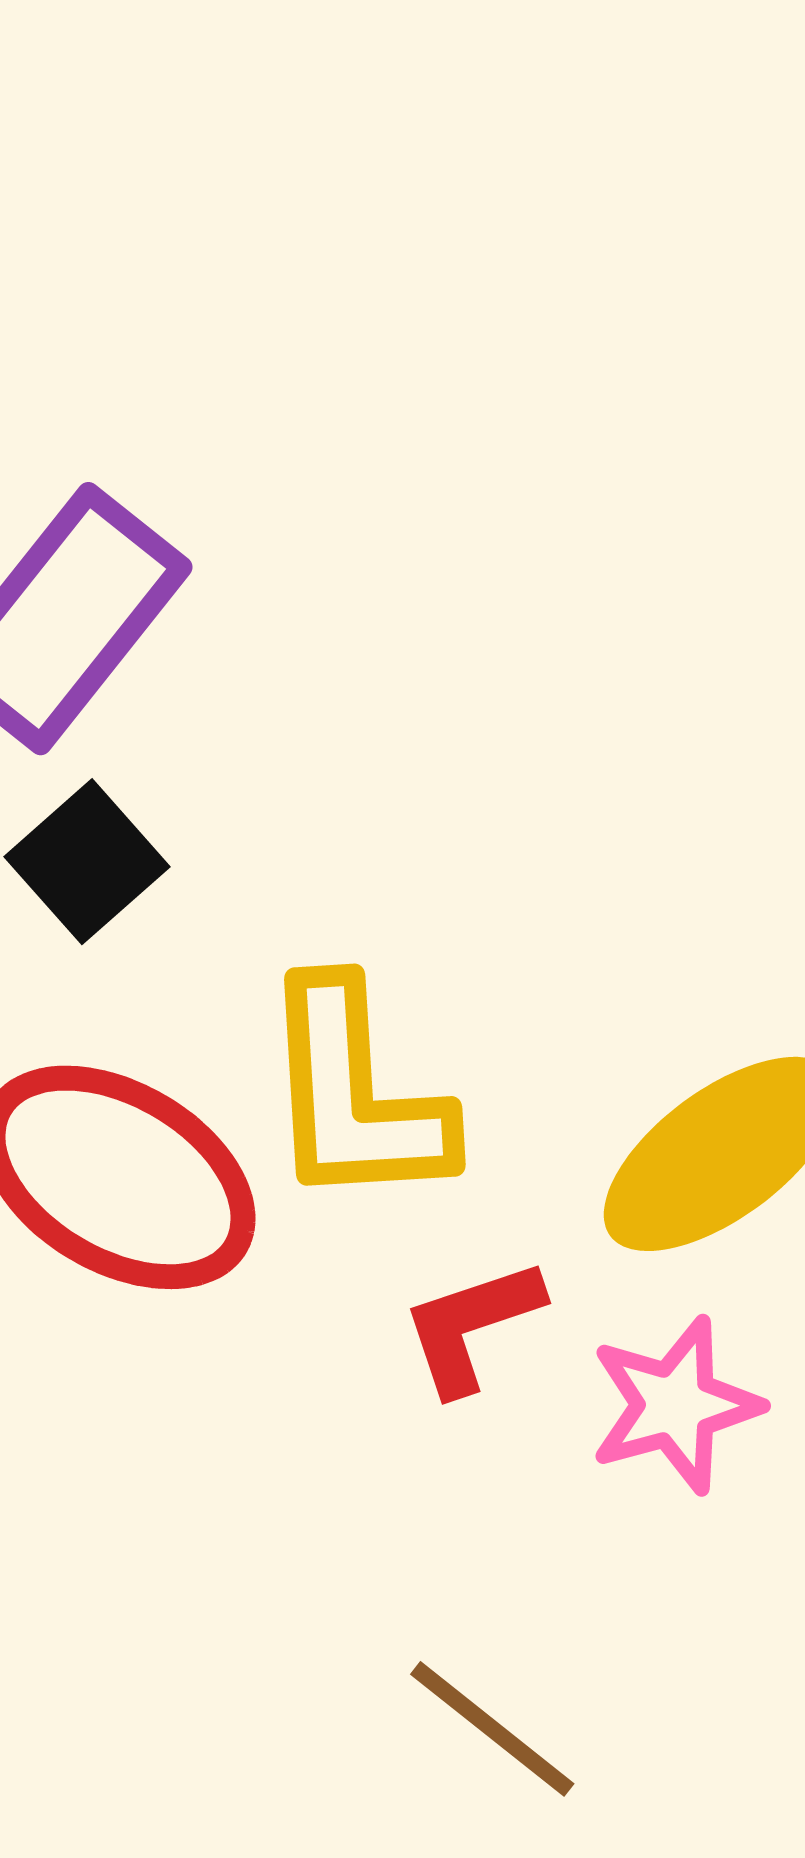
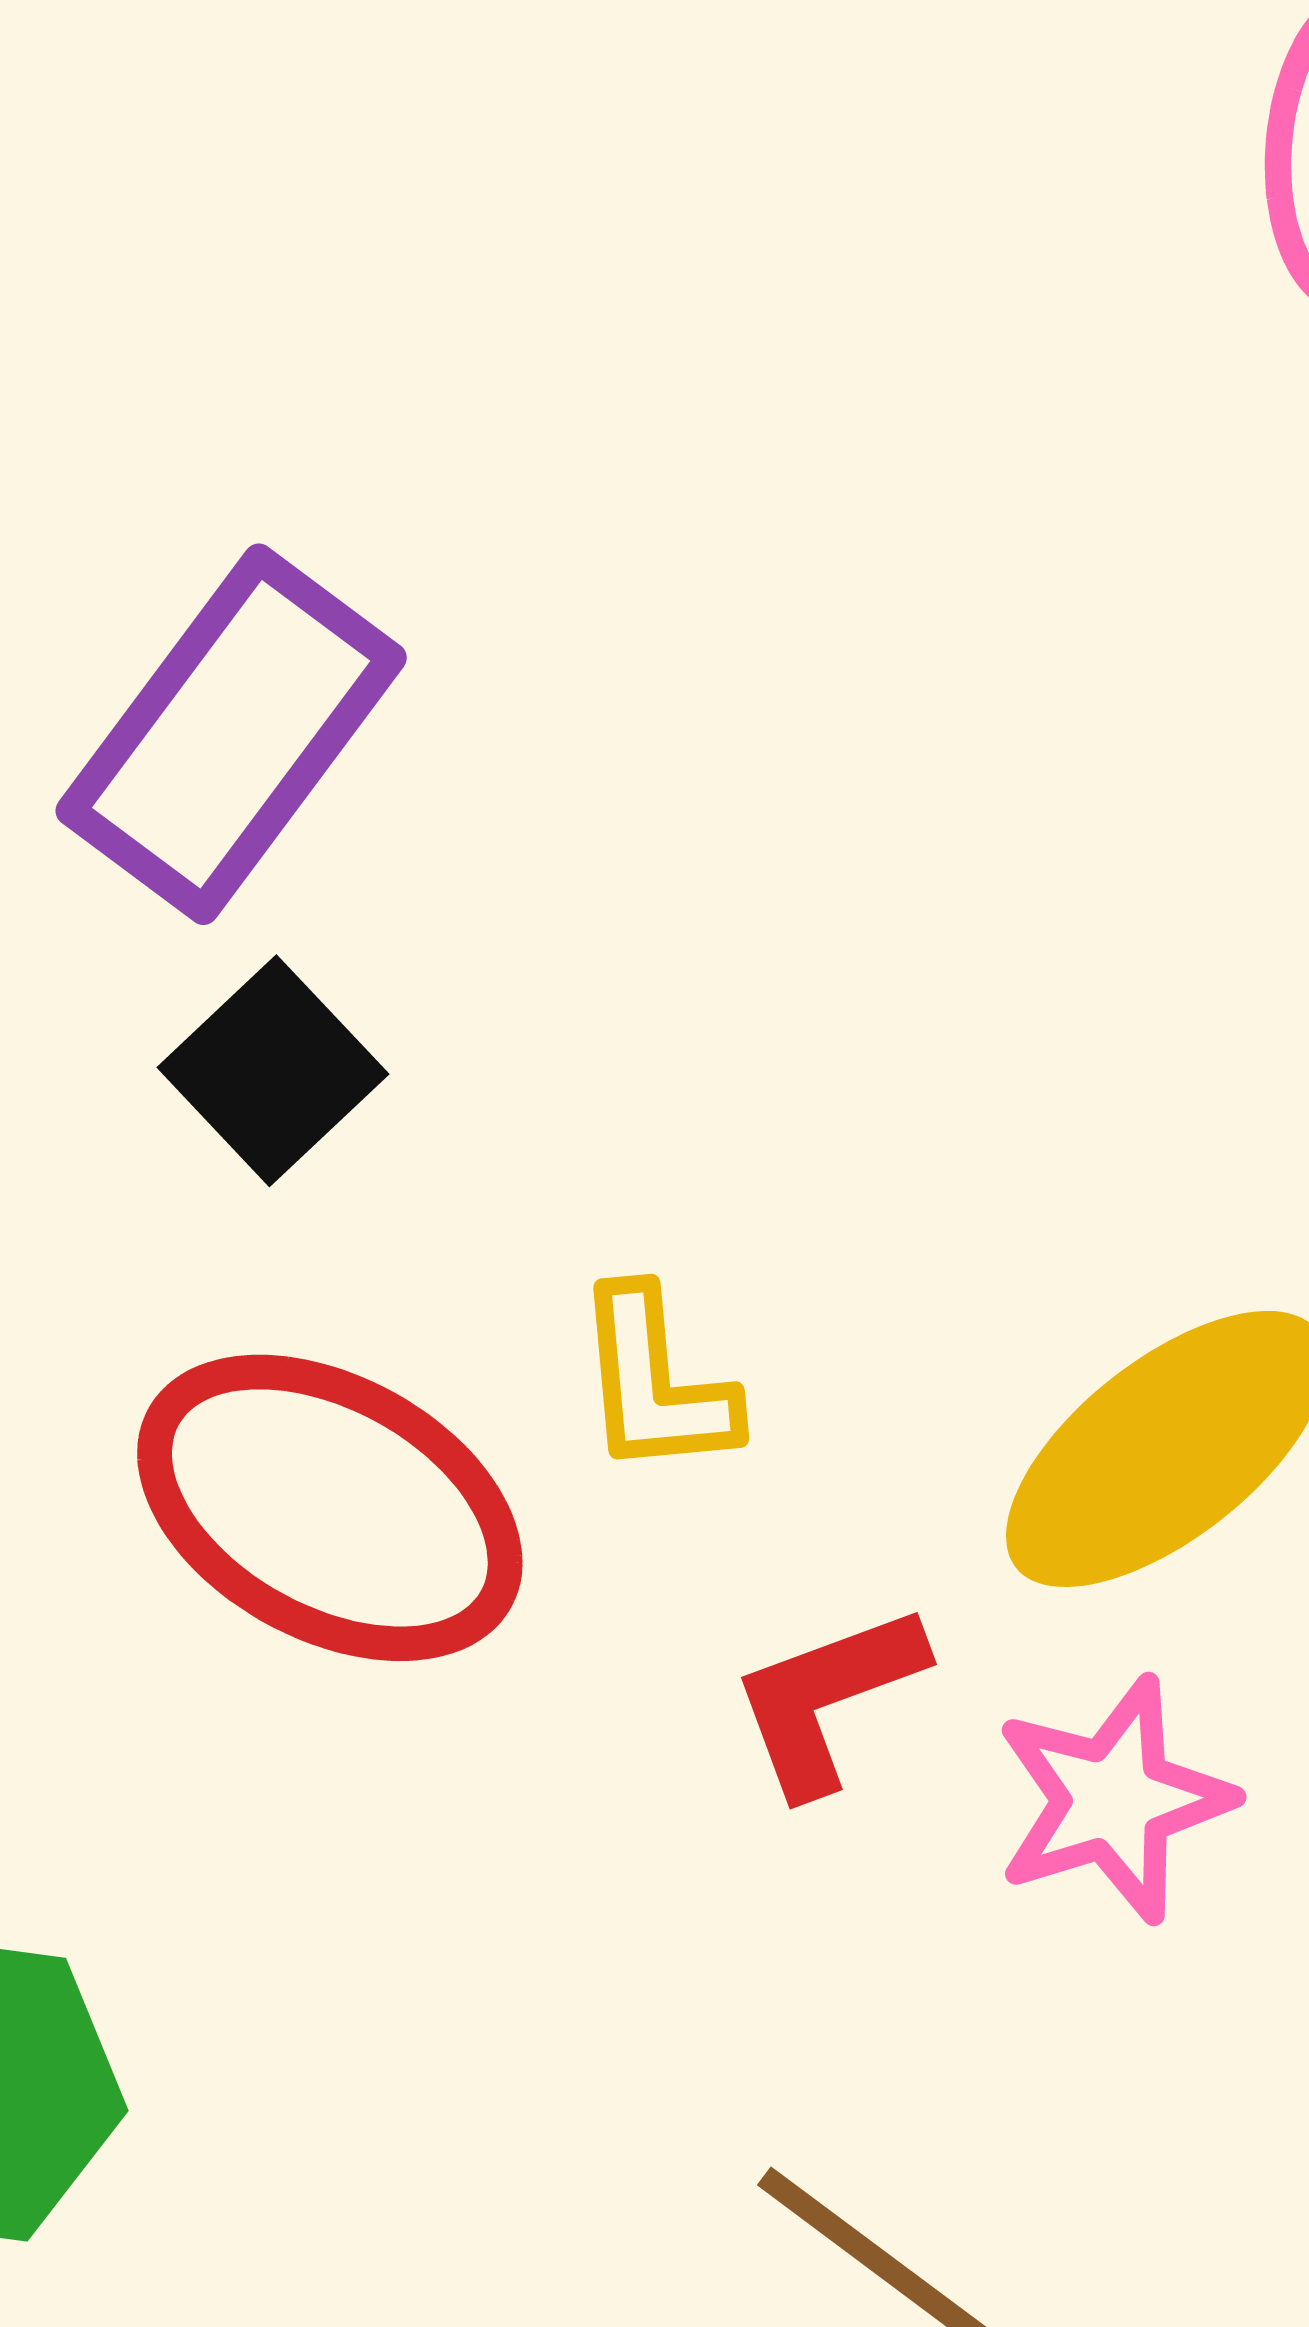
yellow L-shape: (355, 1095) -> (655, 1383), size x0.6

